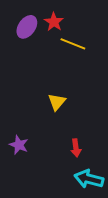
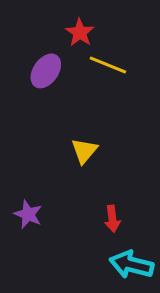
purple ellipse: (27, 27) -> (46, 71), moved

